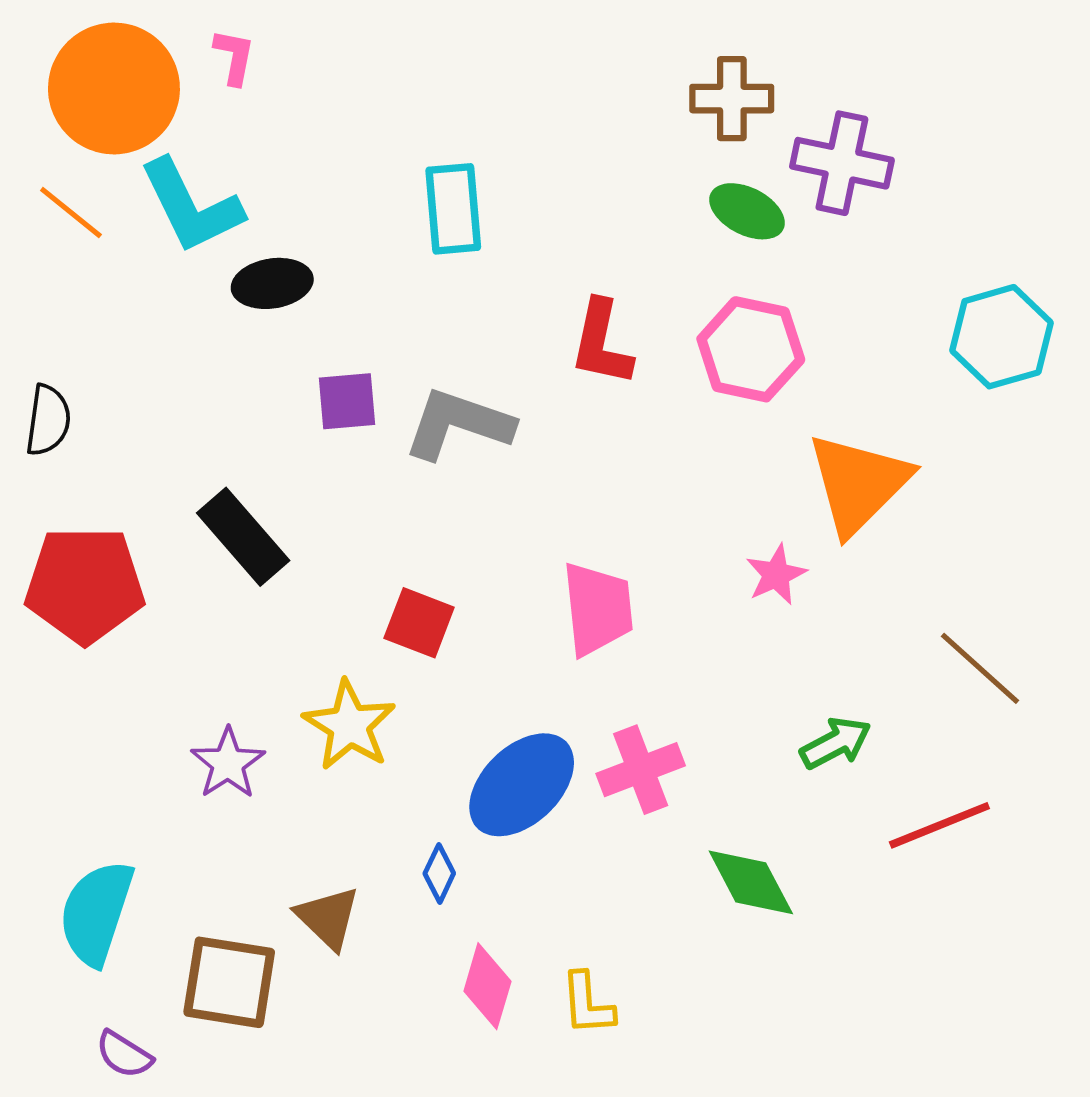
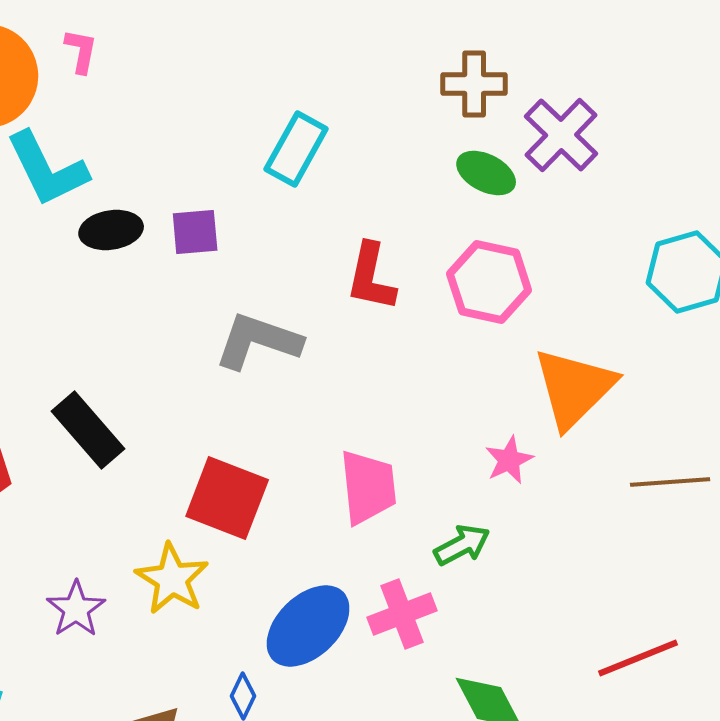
purple cross: (842, 163) -> (561, 135), turned 32
cyan rectangle: (453, 209) -> (296, 149), moved, turned 34
purple square: (347, 401) -> (195, 232), moved
red square: (419, 623) -> (227, 498), size x1.5
brown line: (980, 668) -> (670, 482), moved, turned -46
green arrow: (836, 743) -> (462, 545), moved

